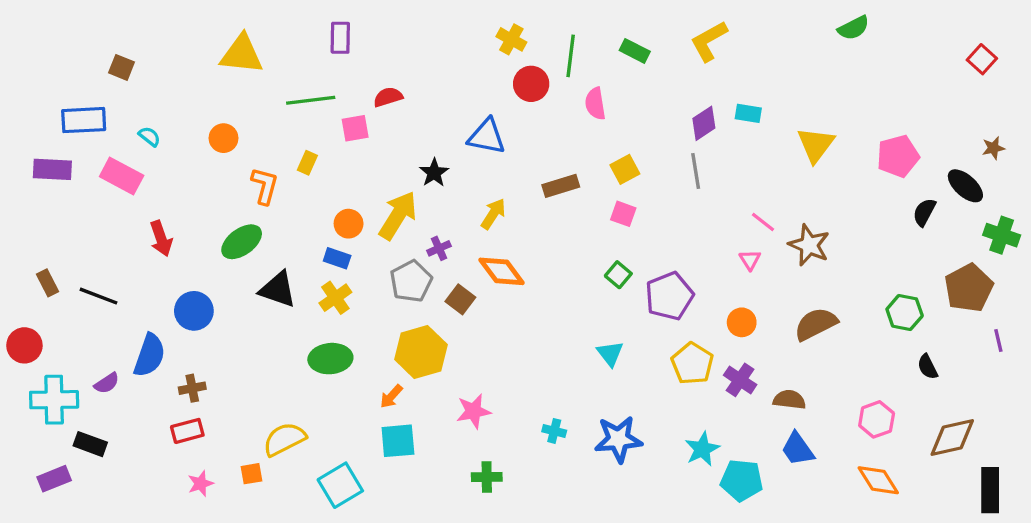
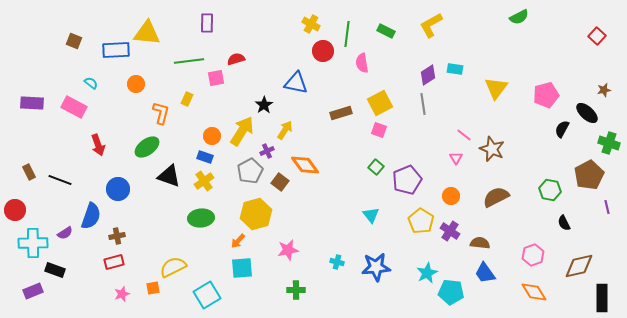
blue rectangle: (84, 120) -> (116, 50), moved
yellow square: (625, 169) -> (380, 103), size x1.4
yellow arrow: (493, 214) -> (285, 130), moved

